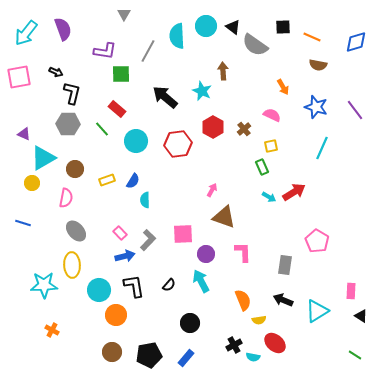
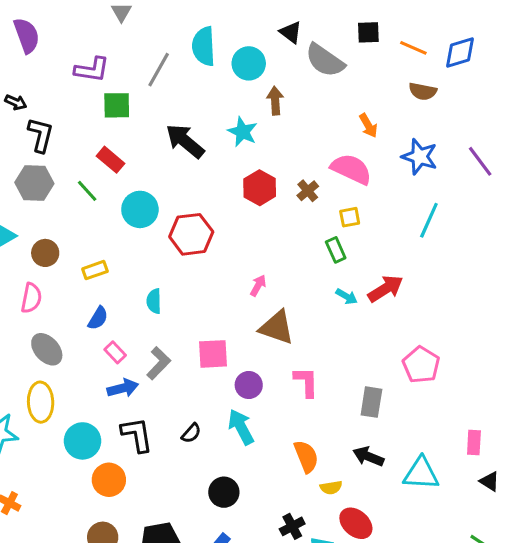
cyan circle: (206, 26) -> (249, 63), moved
blue diamond: (356, 42) -> (460, 53), moved
pink semicircle: (272, 115) -> (351, 169), size x1.5
red hexagon: (178, 144) -> (191, 234), moved
blue semicircle: (133, 181) -> (98, 318), moved
cyan triangle: (317, 311) -> (421, 474), turned 35

